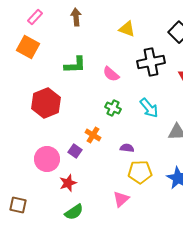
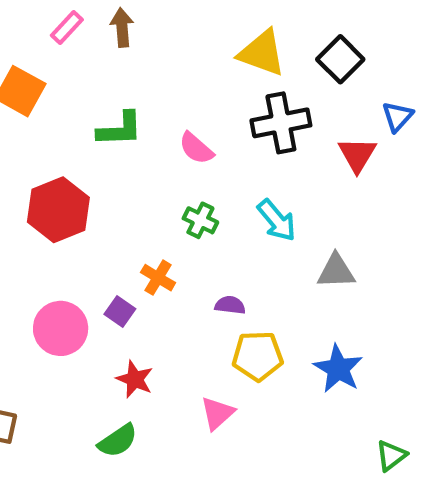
pink rectangle: (35, 17) -> (67, 28), moved
yellow triangle: (127, 29) -> (262, 53), moved, size x1.4
red star: (68, 183) -> (135, 379), moved, turned -30

